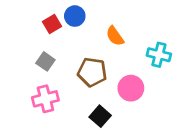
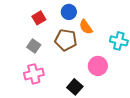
blue circle: (75, 16) -> (69, 12), moved
brown pentagon: (92, 72) -> (66, 40), moved

